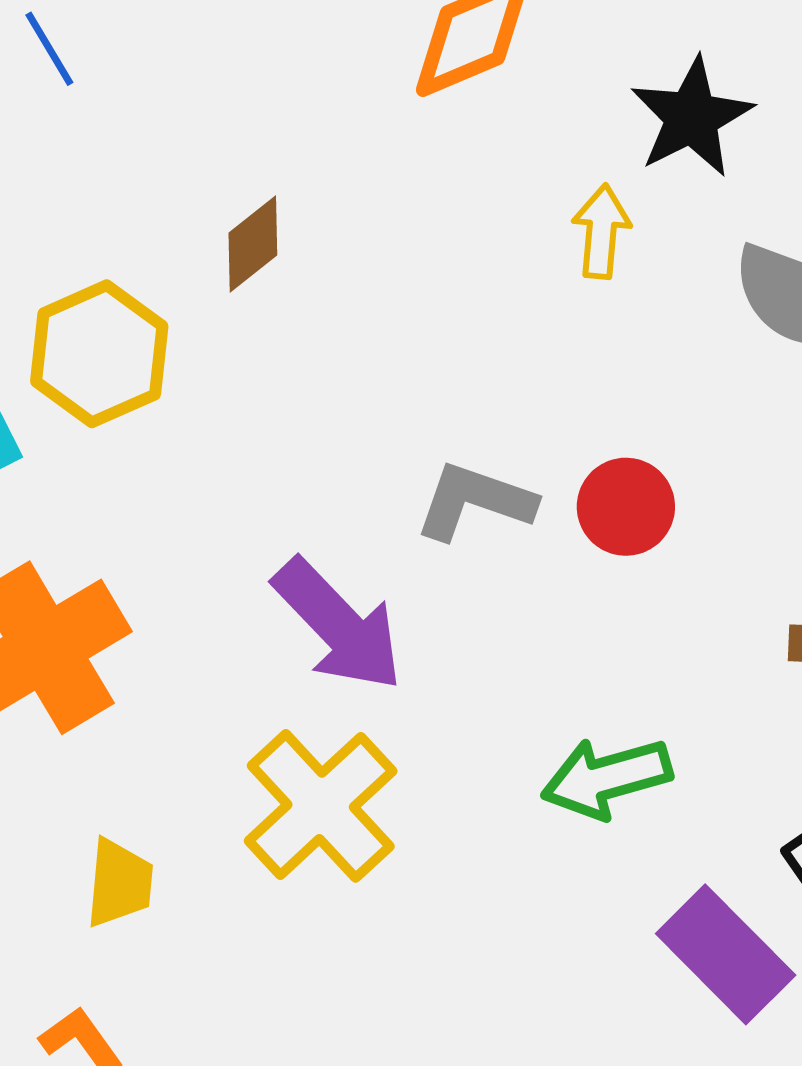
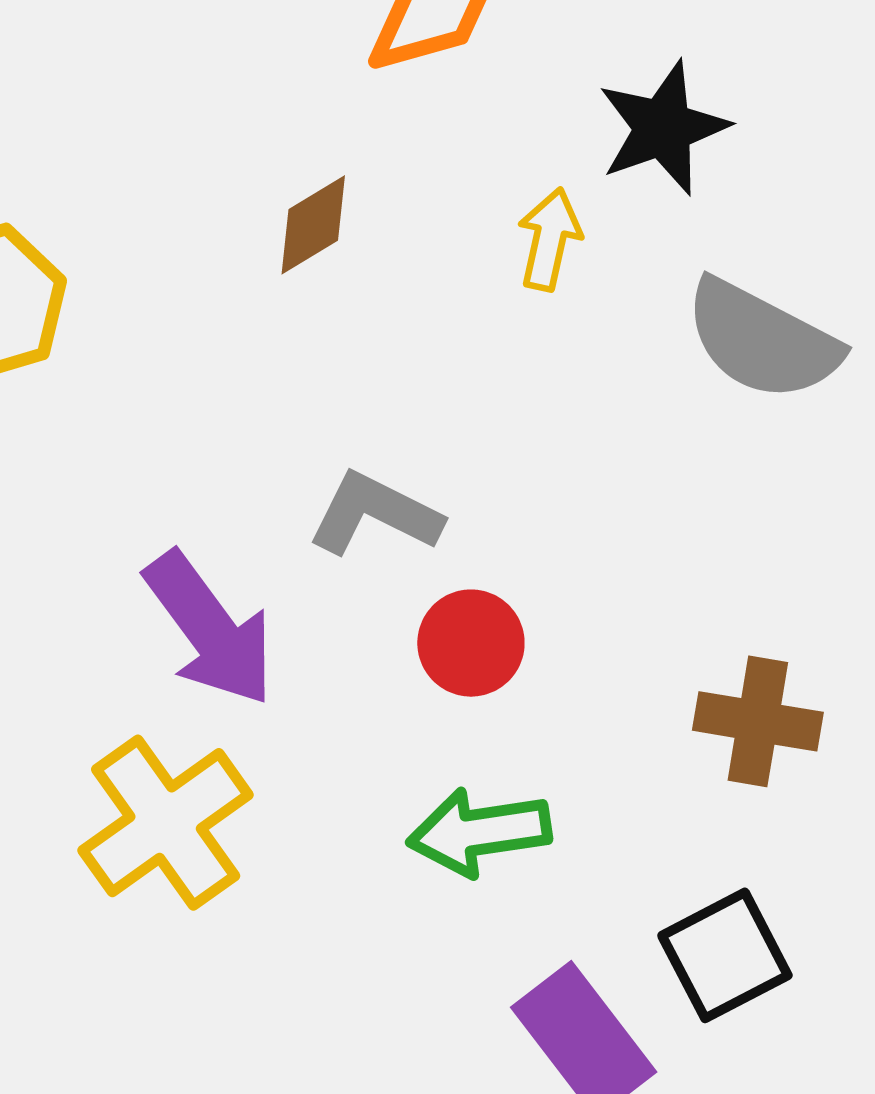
brown diamond: (253, 244) -> (313, 225), moved
red circle: (626, 507) -> (471, 643), moved

